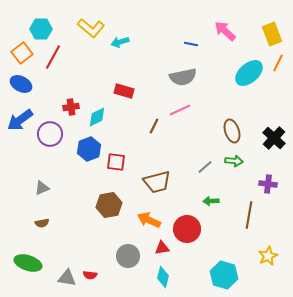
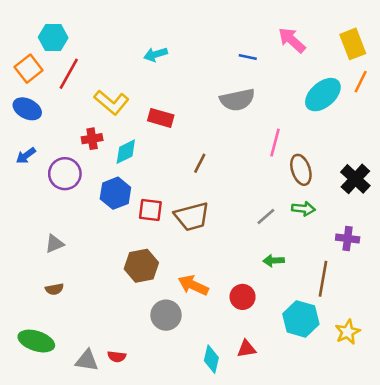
yellow L-shape: (91, 28) -> (112, 102), moved
pink line: (180, 110) -> (275, 143), moved, turned -50
blue arrow: (20, 120) -> (26, 156), size x0.6
brown trapezoid: (157, 182) -> (192, 216), moved
red circle: (187, 229) -> (243, 297), size x0.7
red triangle: (162, 248) -> (246, 349), moved
gray circle: (128, 256) -> (166, 315), moved
cyan hexagon: (224, 275) -> (301, 319), moved

